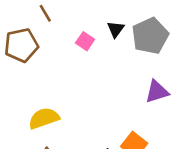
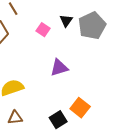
purple triangle: (157, 92) -> (59, 68), moved

